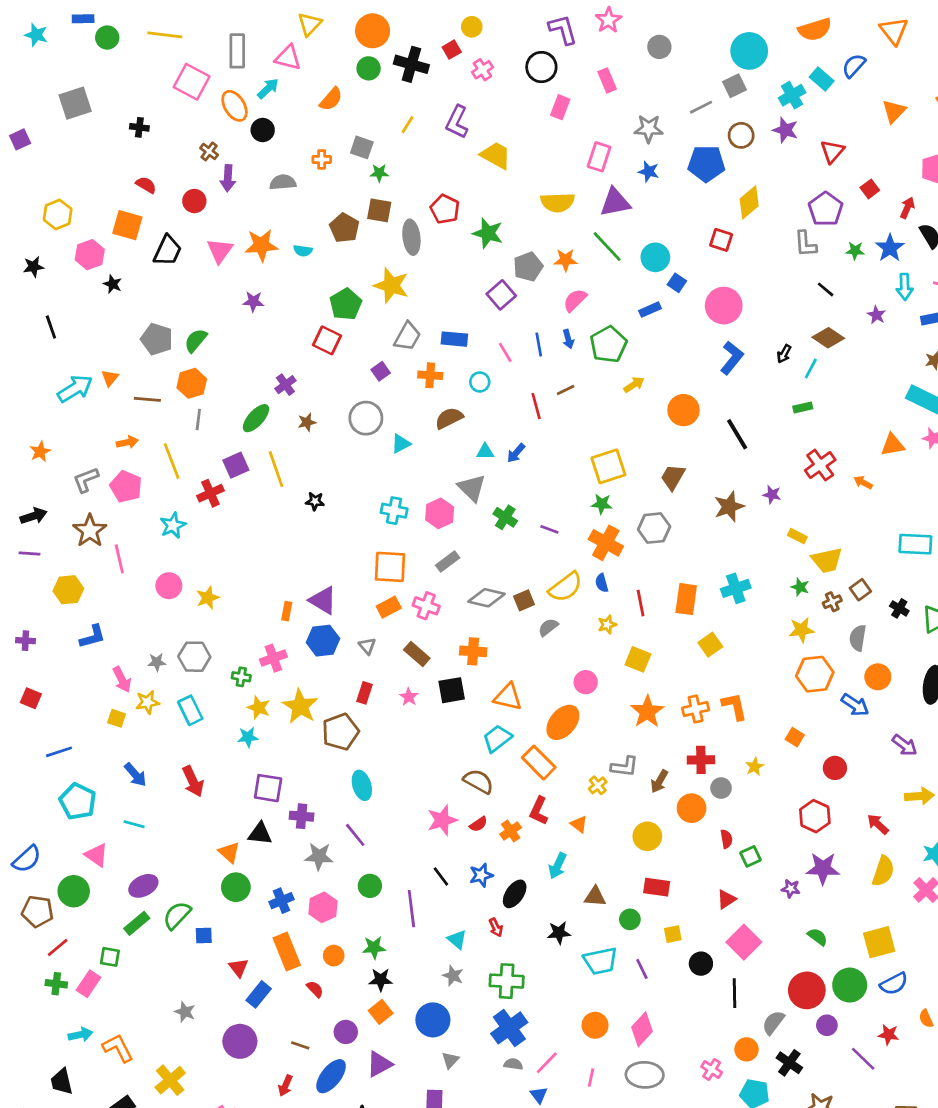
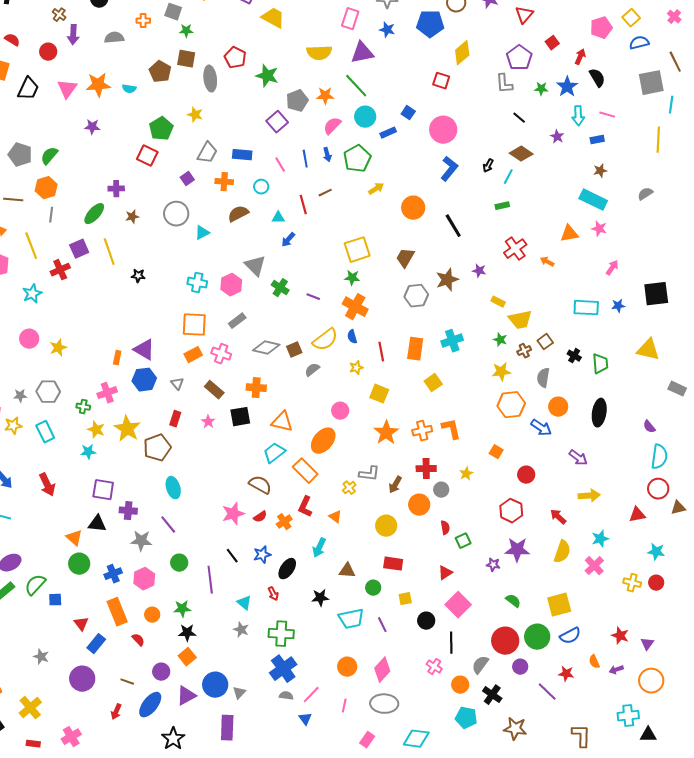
cyan circle: (655, 257) -> (365, 117), moved
yellow star: (391, 285) -> (195, 115), size x0.6
purple cross: (285, 385) -> (116, 189), turned 35
cyan triangle: (485, 452) -> (278, 218), moved
gray hexagon: (654, 528) -> (416, 296), moved
blue circle: (433, 1020) -> (215, 685), moved
pink cross: (712, 1069) -> (434, 667), moved

